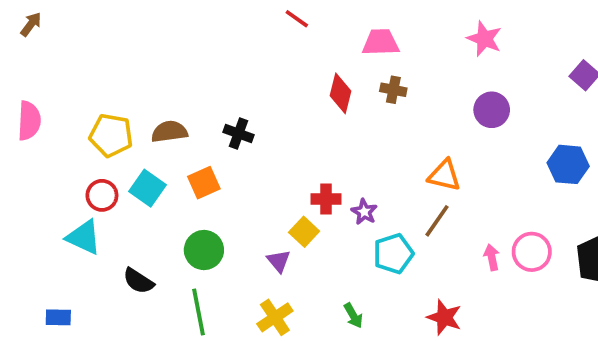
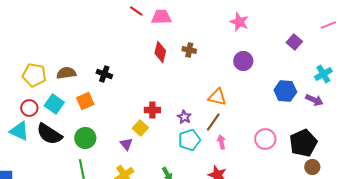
pink trapezoid: (381, 42) -> (161, 17), moved
purple star: (364, 212) -> (184, 117), moved
pink arrow: (492, 257) -> (221, 142), moved
black semicircle: (138, 281) -> (49, 134), moved, size x1.5

